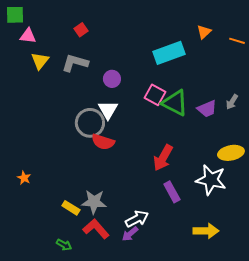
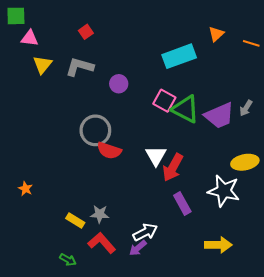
purple trapezoid: (207, 109) -> (219, 116), size x1.4
white triangle: (108, 110) -> (156, 156), moved
gray star: (94, 202) -> (100, 214), size x0.7

